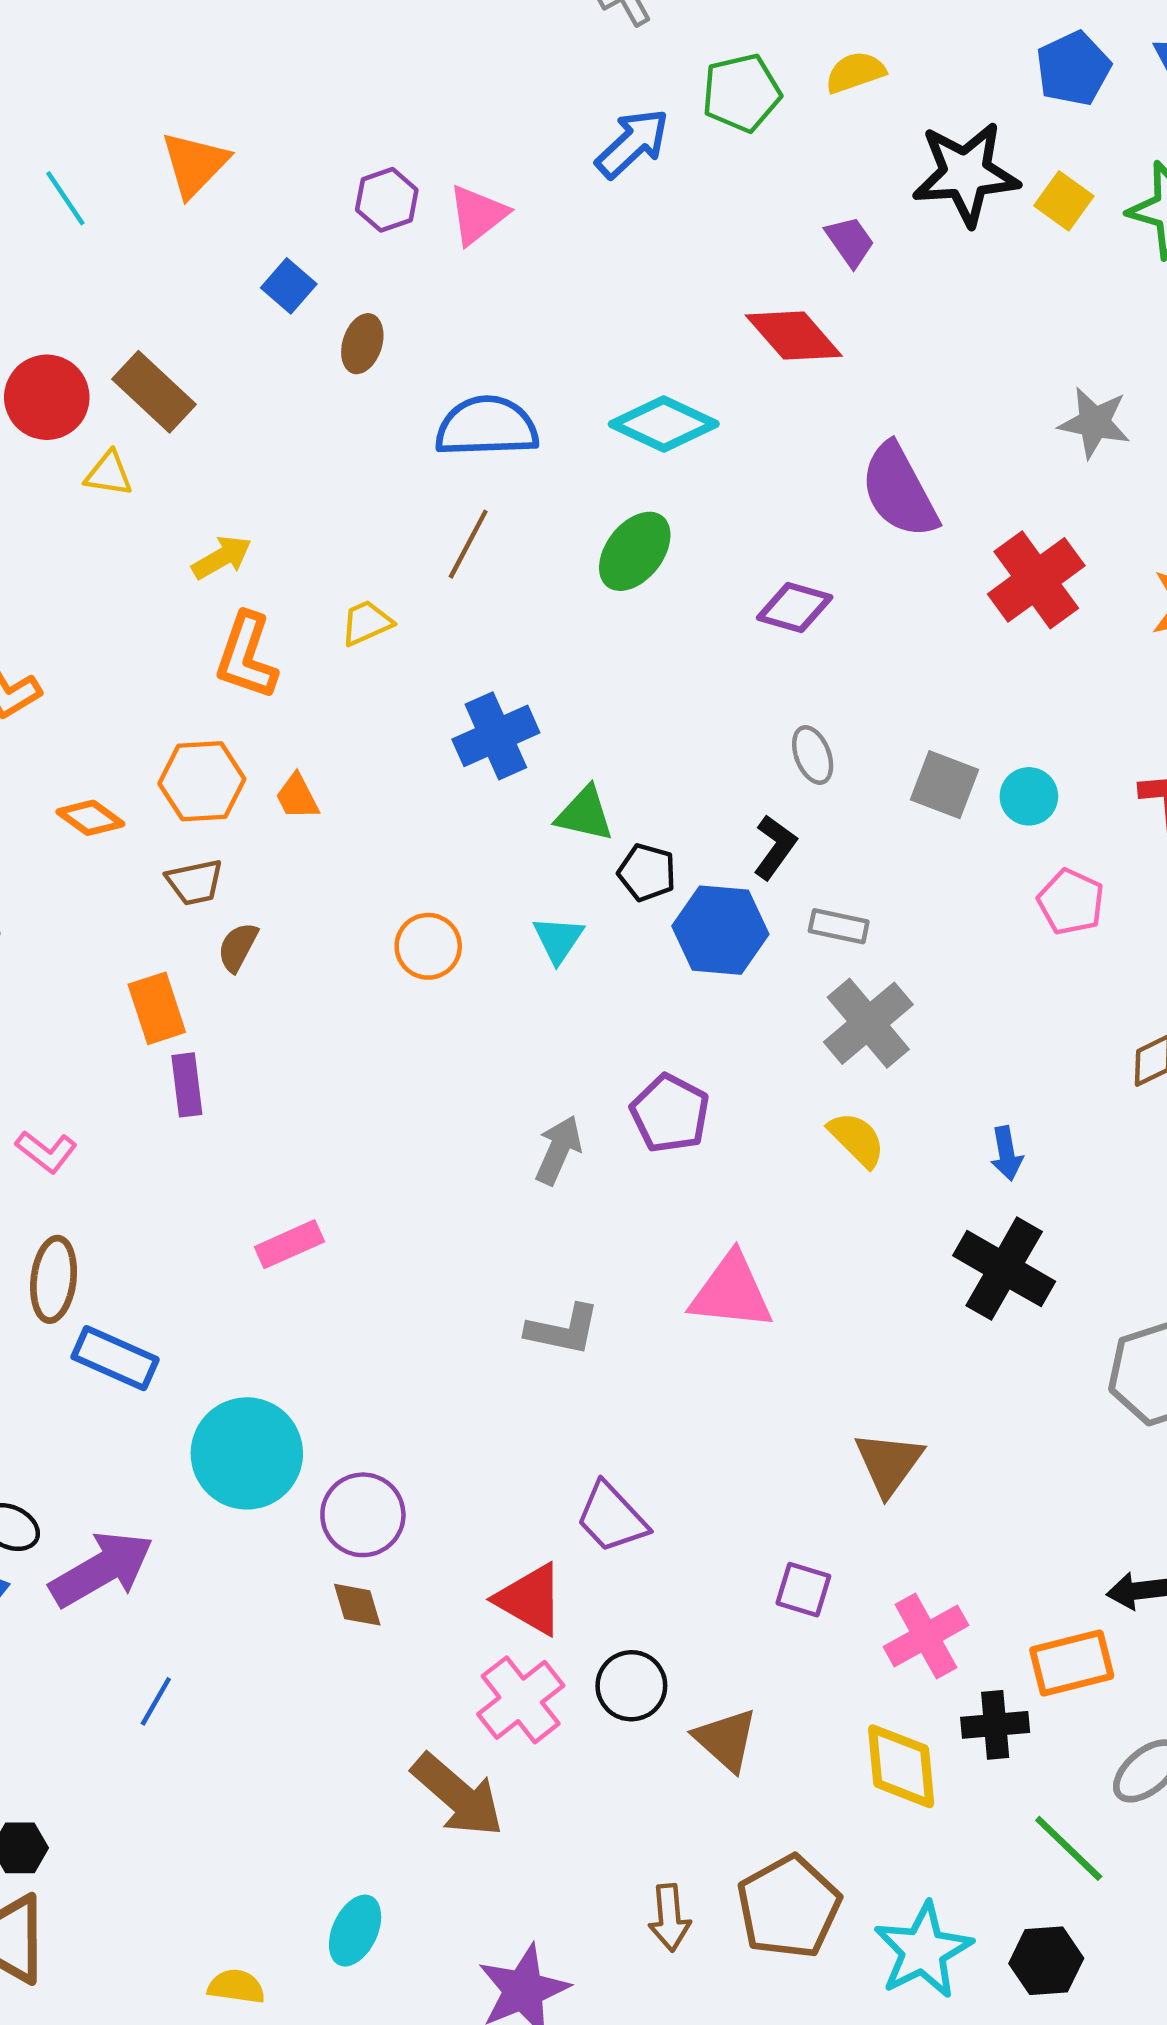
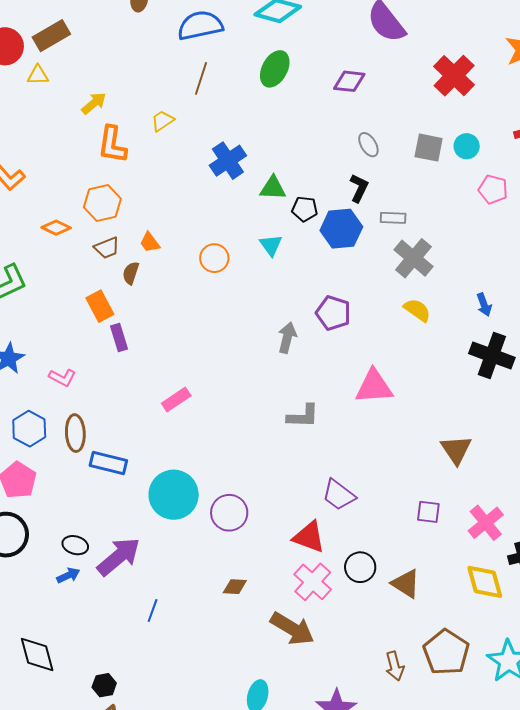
brown rectangle: (154, 392) -> (51, 36), turned -63
red cross: (1036, 580) -> (454, 76), moved
orange trapezoid: (297, 797) -> (150, 242), moved
brown diamond: (357, 1605) -> (235, 587), moved, turned -60

